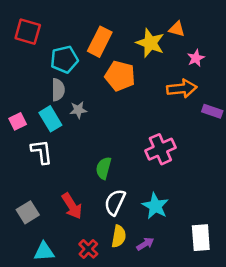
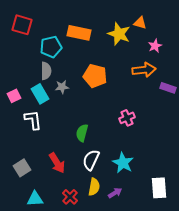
orange rectangle: (100, 42) -> (79, 33), turned 75
orange pentagon: (120, 76) -> (95, 76), moved
pink cross: (160, 149) -> (127, 118), size x0.7

